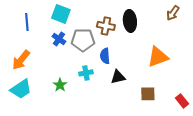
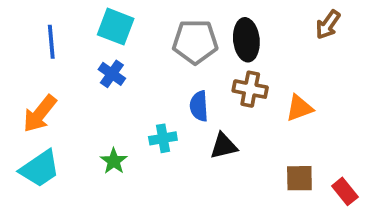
brown cross: (106, 26) -> (250, 89), moved
gray pentagon: (83, 40) -> (195, 42), moved
orange triangle: (158, 57) -> (299, 108), size x0.7
brown square: (148, 94) -> (299, 178), moved

